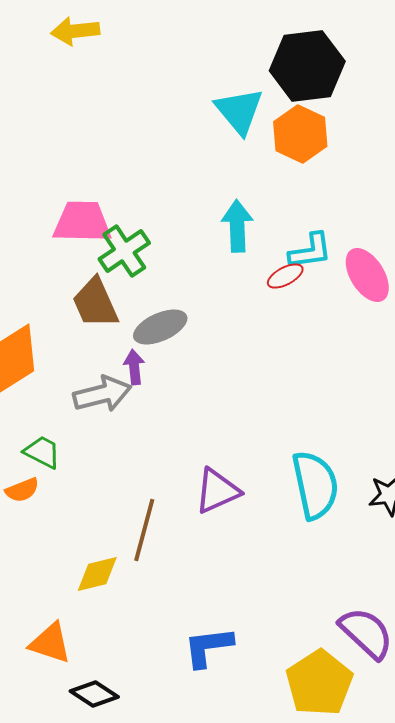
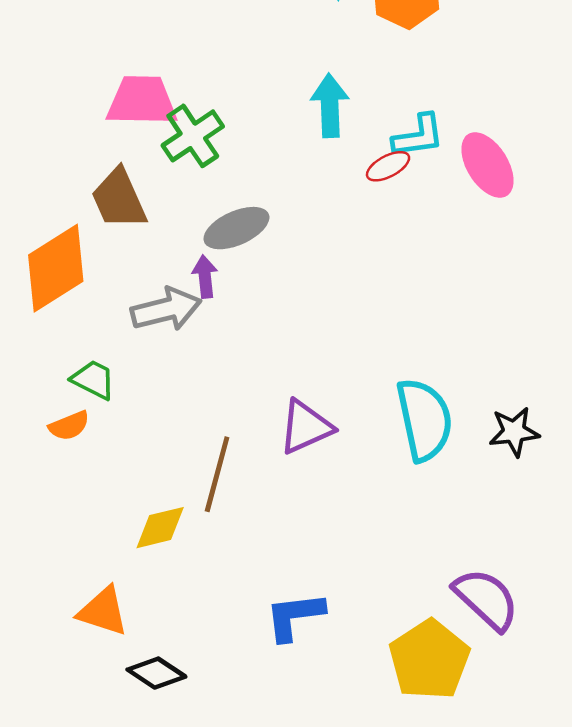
brown trapezoid: (95, 303) -> (119, 199), moved

